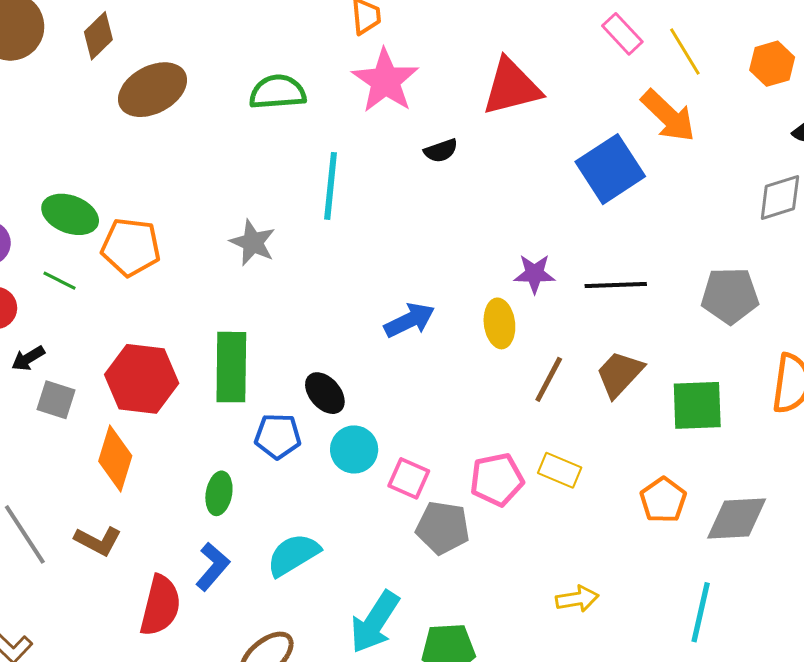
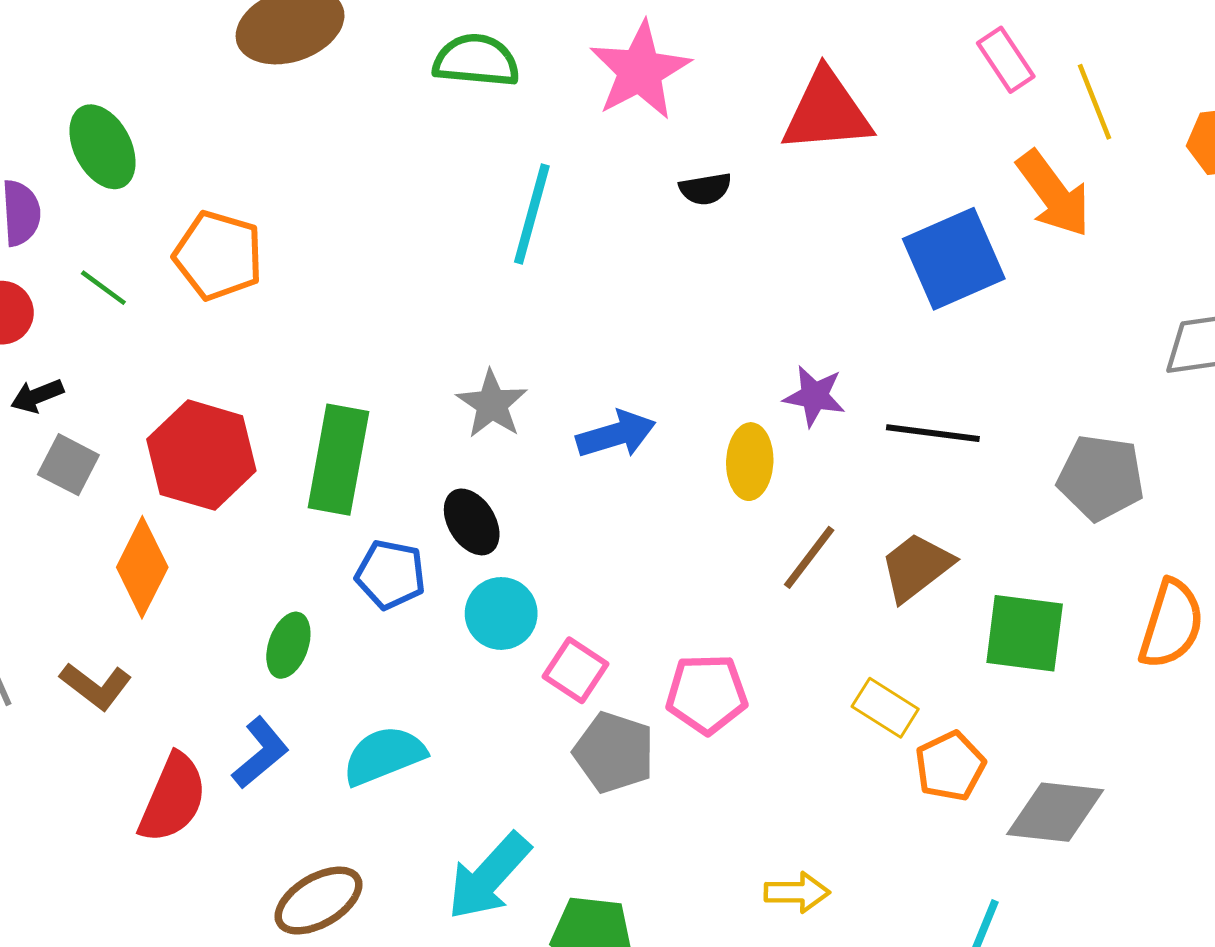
green ellipse: (70, 214) -> (103, 147), moved, turned 32
gray star: (253, 243) -> (492, 404), moved
yellow rectangle: (560, 470) -> (885, 708), moved

